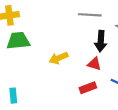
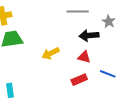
black arrow: (101, 41) -> (89, 35), turned 84

